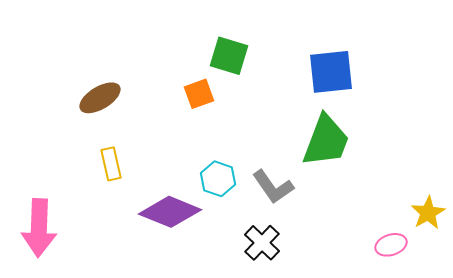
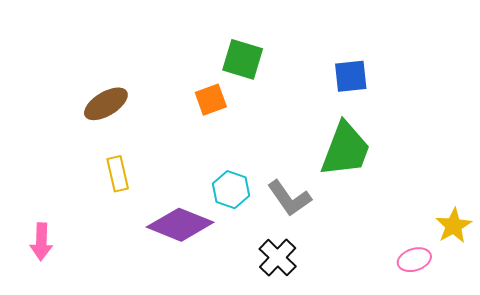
blue square: (331, 72) -> (351, 76), size x0.7
pink arrow: (39, 228) -> (41, 242), size x0.6

